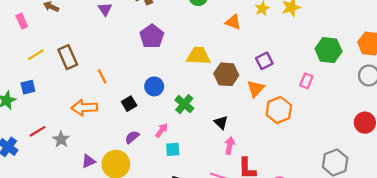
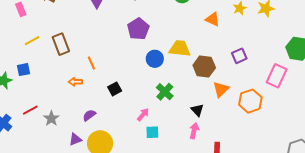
pink rectangle: (306, 81) -> (277, 76), size x1.6
blue circle: (154, 86) -> (155, 59), moved
orange triangle: (256, 89) -> (221, 89), moved
orange arrow: (84, 108) -> (75, 82), moved, size x0.6
purple semicircle: (132, 137) -> (89, 115), moved
pink arrow: (230, 146) -> (194, 131), moved

